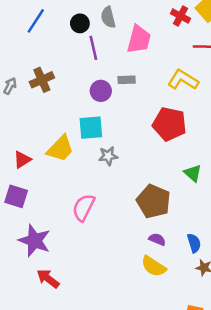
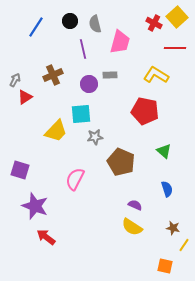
black circle: (80, 23) -> (70, 21), moved
brown cross: (42, 80) -> (53, 75), moved
red triangle: (22, 160) -> (25, 97), moved
brown pentagon: (154, 201) -> (121, 162), moved
blue semicircle: (194, 243) -> (167, 189), moved

